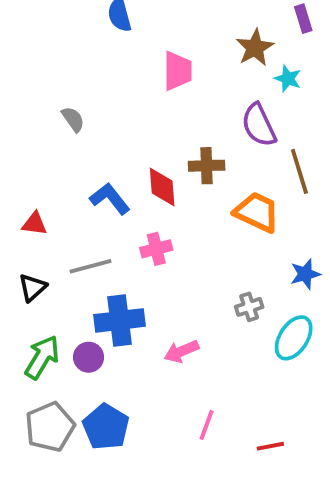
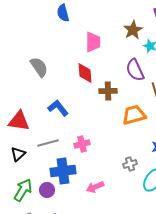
gray semicircle: (73, 119) -> (39, 67), size x1.5
red diamond: (162, 187) -> (85, 73), moved
orange trapezoid: (257, 212) -> (134, 115), turned -40
red triangle: (34, 224) -> (19, 121), size x1.6
pink cross: (156, 249) -> (82, 144), moved

